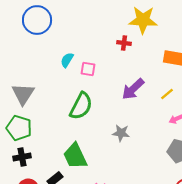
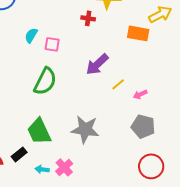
yellow line: (167, 94) -> (118, 84), moved
gray star: (121, 133) -> (85, 129), moved, size x1.6

